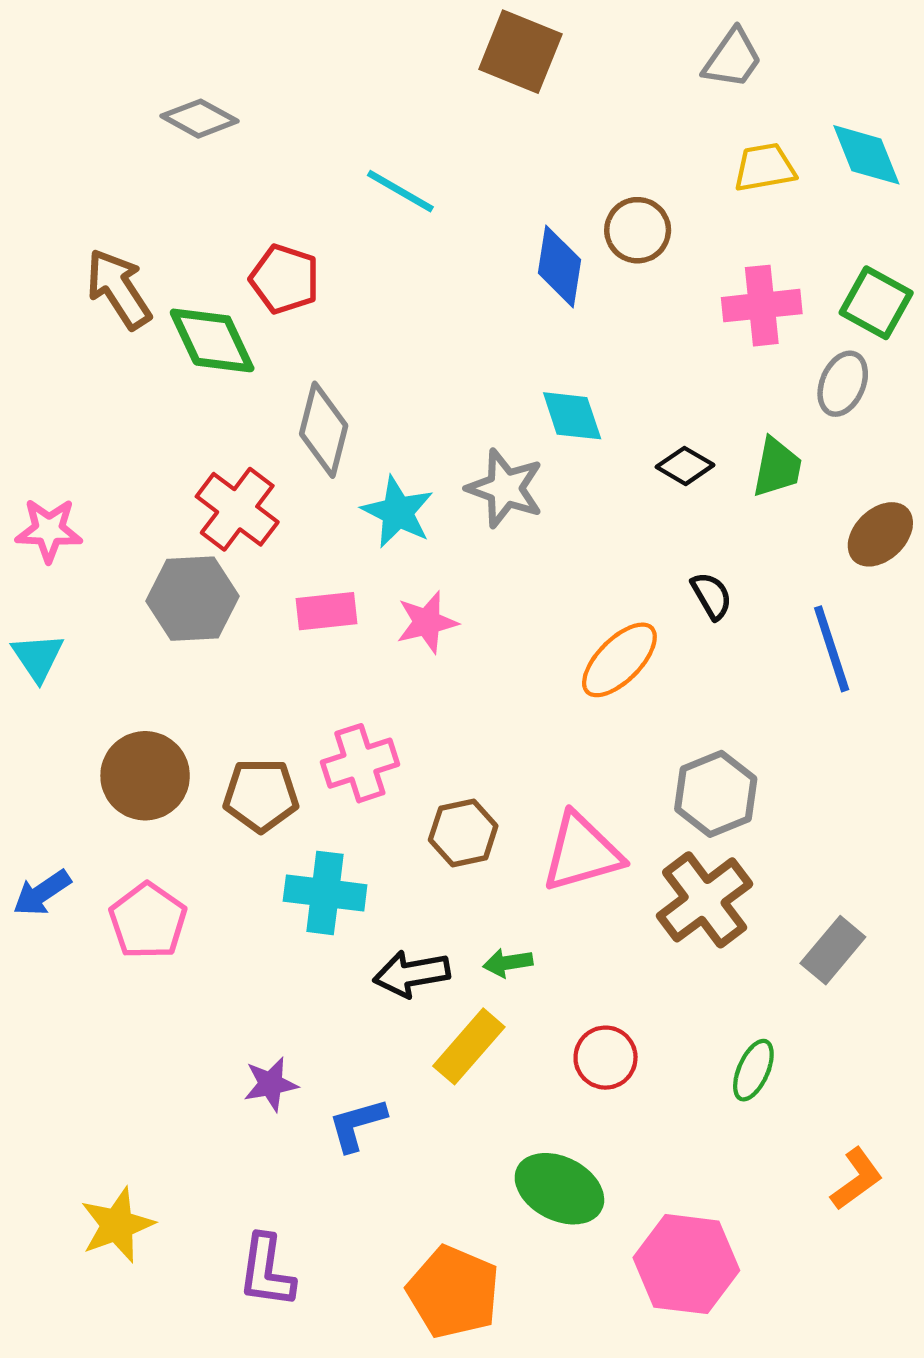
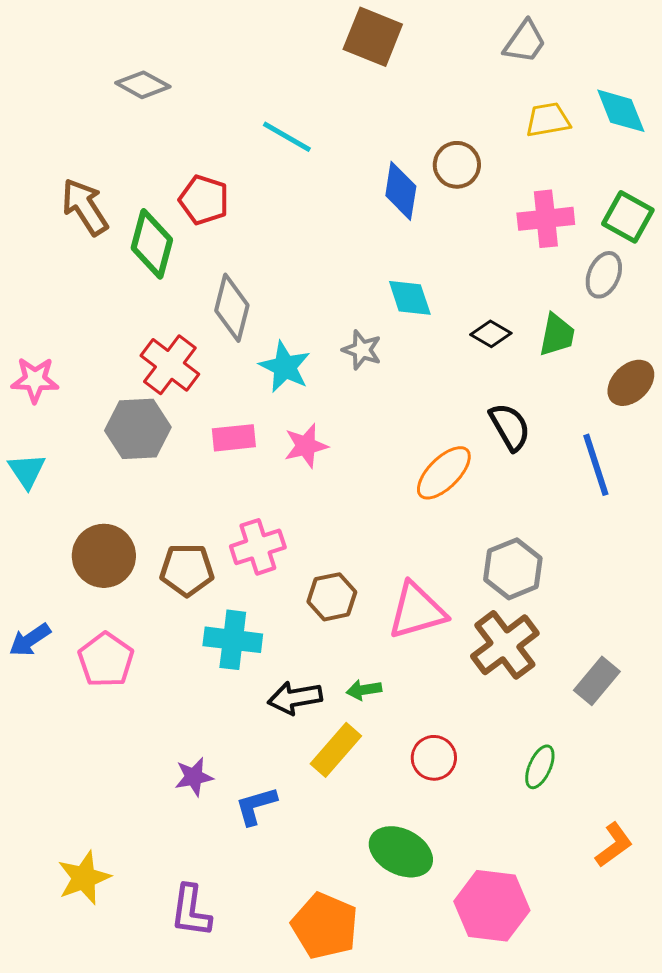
green diamond: (212, 340) -> (152, 244), turned 40
gray star: (505, 488) -> (362, 350), size x0.7
black semicircle: (712, 596) -> (510, 427), size x1.4

